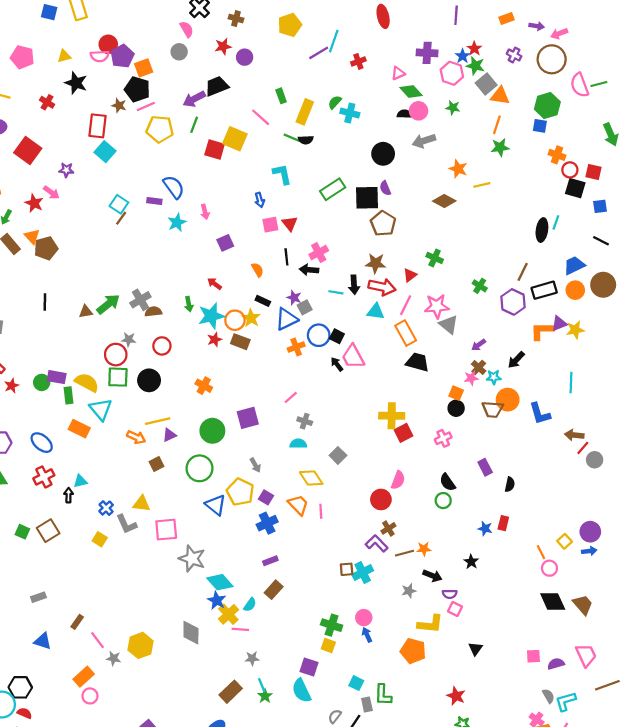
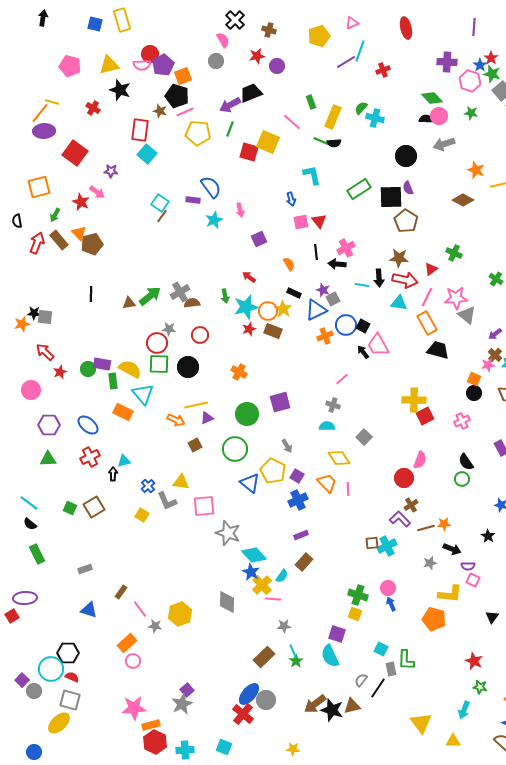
yellow triangle: (64, 56) -> (109, 65), size x1.5
pink triangle: (398, 73) -> (352, 23), moved
pink line: (291, 397) -> (342, 379), moved

